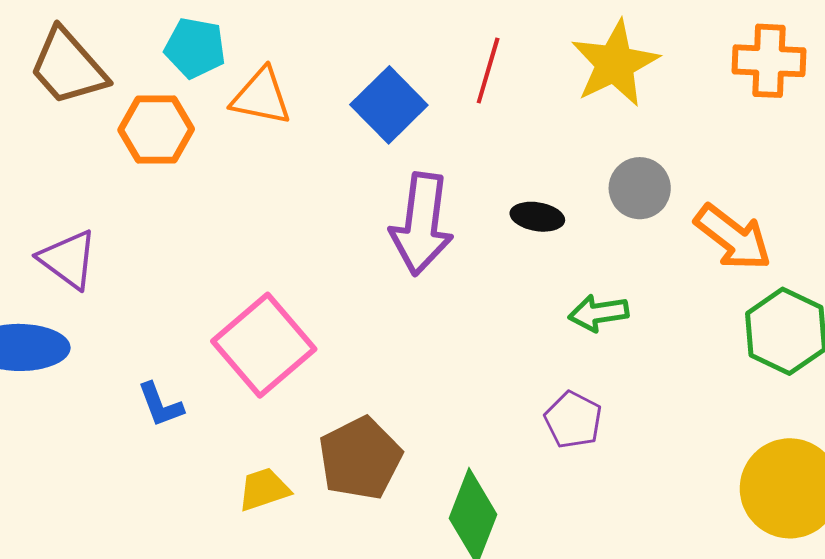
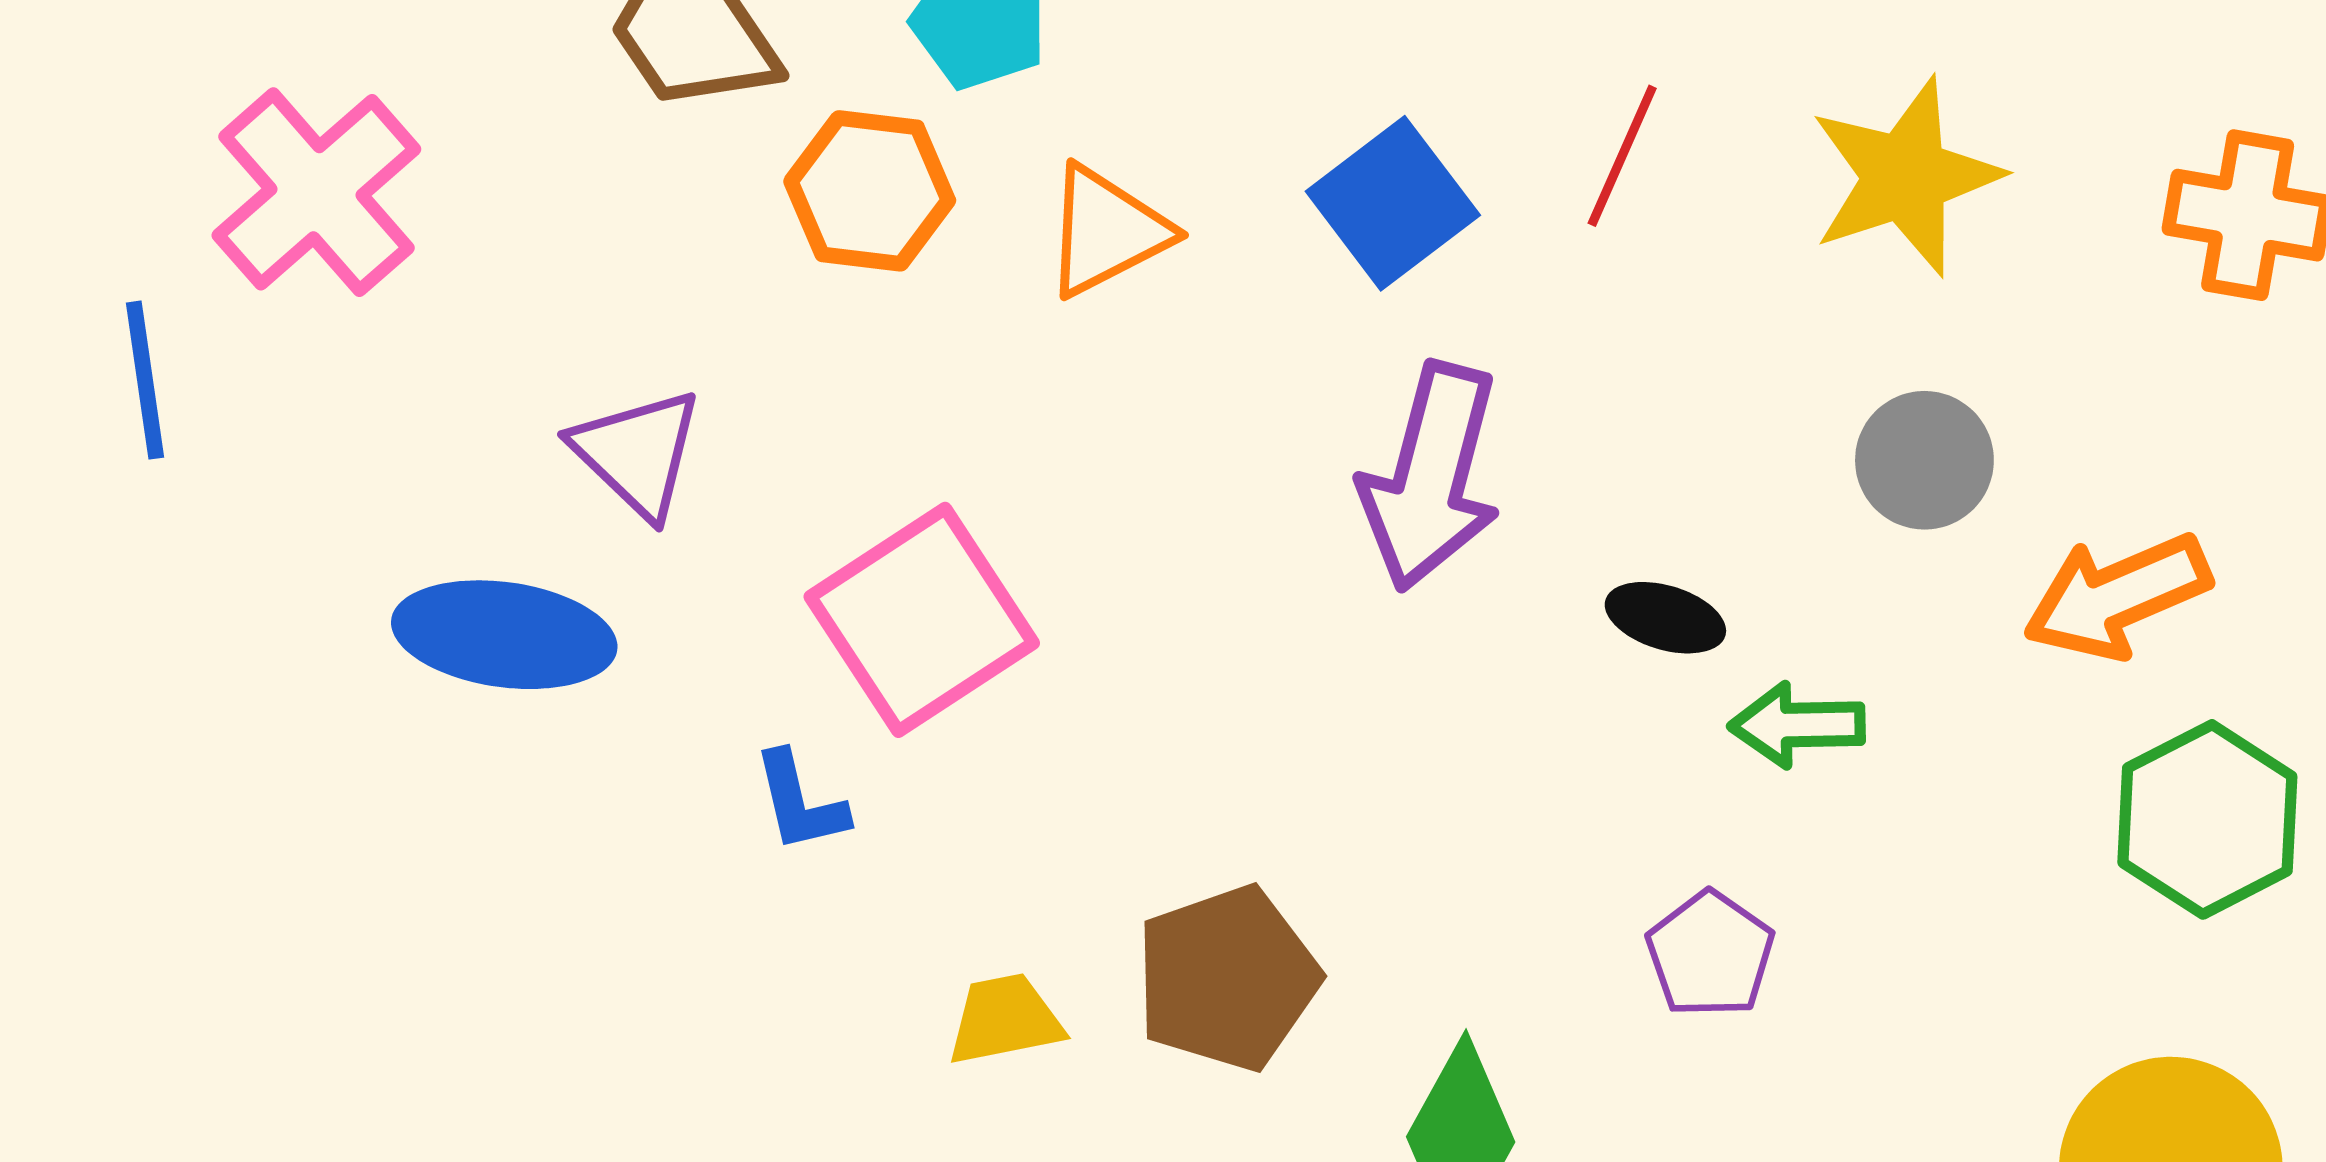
orange triangle: (261, 97) -> (1107, 231), moved, turned -46
black ellipse: (537, 217) -> (1665, 618), moved
orange arrow: (733, 237) -> (2117, 596), turned 112
pink square: (264, 345) -> (922, 620), moved

